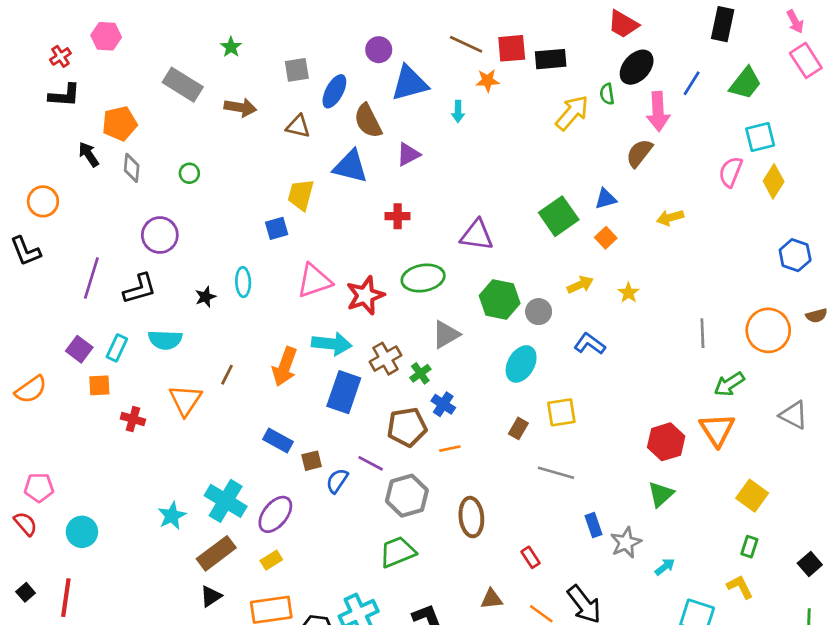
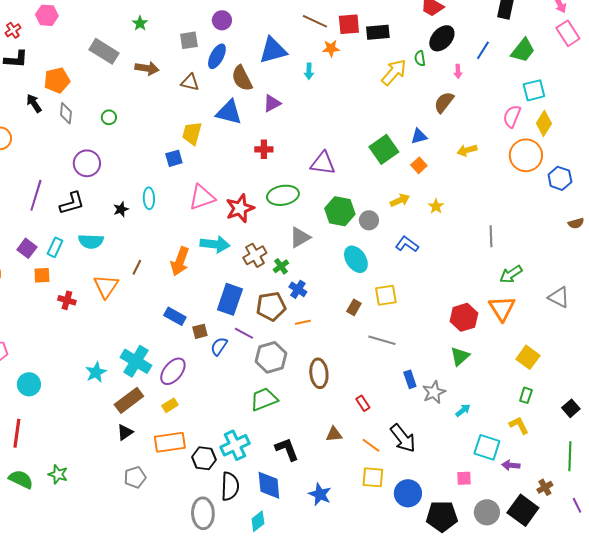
purple circle: (379, 50) -> (222, 20), moved
pink arrow: (658, 111) -> (458, 71), size x0.5
orange circle: (768, 330) -> (526, 155), moved
cyan ellipse: (521, 364) -> (356, 259), turned -64
blue rectangle: (344, 392) -> (230, 299), moved

